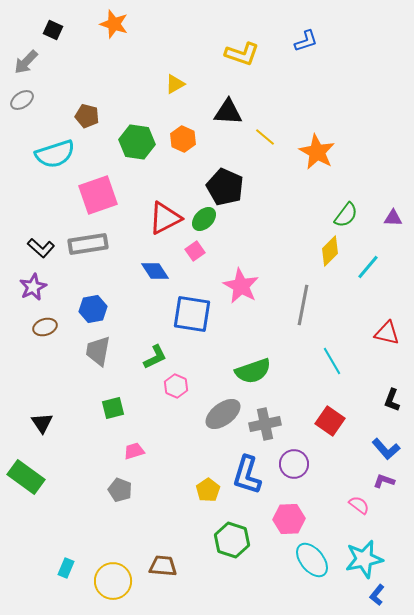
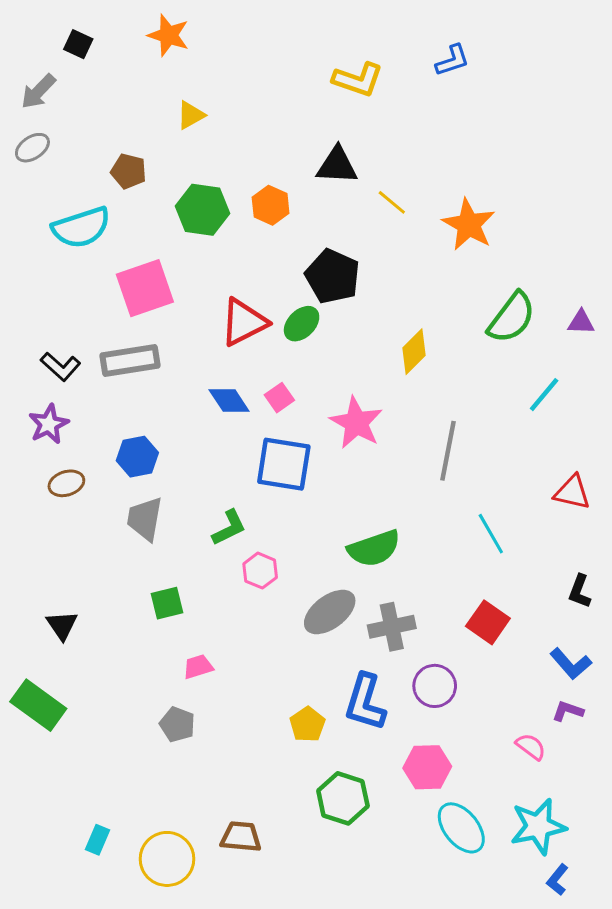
yellow triangle: (175, 84) -> (191, 115), moved
green semicircle: (346, 215) -> (512, 318), size x1.4
pink square: (195, 251) -> (279, 398), moved
yellow diamond: (330, 251) -> (414, 352), moved

